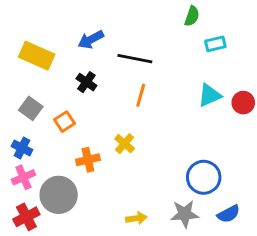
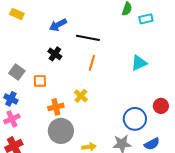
cyan rectangle: (215, 44) -> (146, 19), moved
yellow rectangle: (37, 56) -> (17, 14), moved, size x0.6
red circle: (243, 103) -> (161, 106), moved
orange square: (64, 122) -> (40, 81), turned 32
gray circle: (59, 195) -> (61, 131), moved

